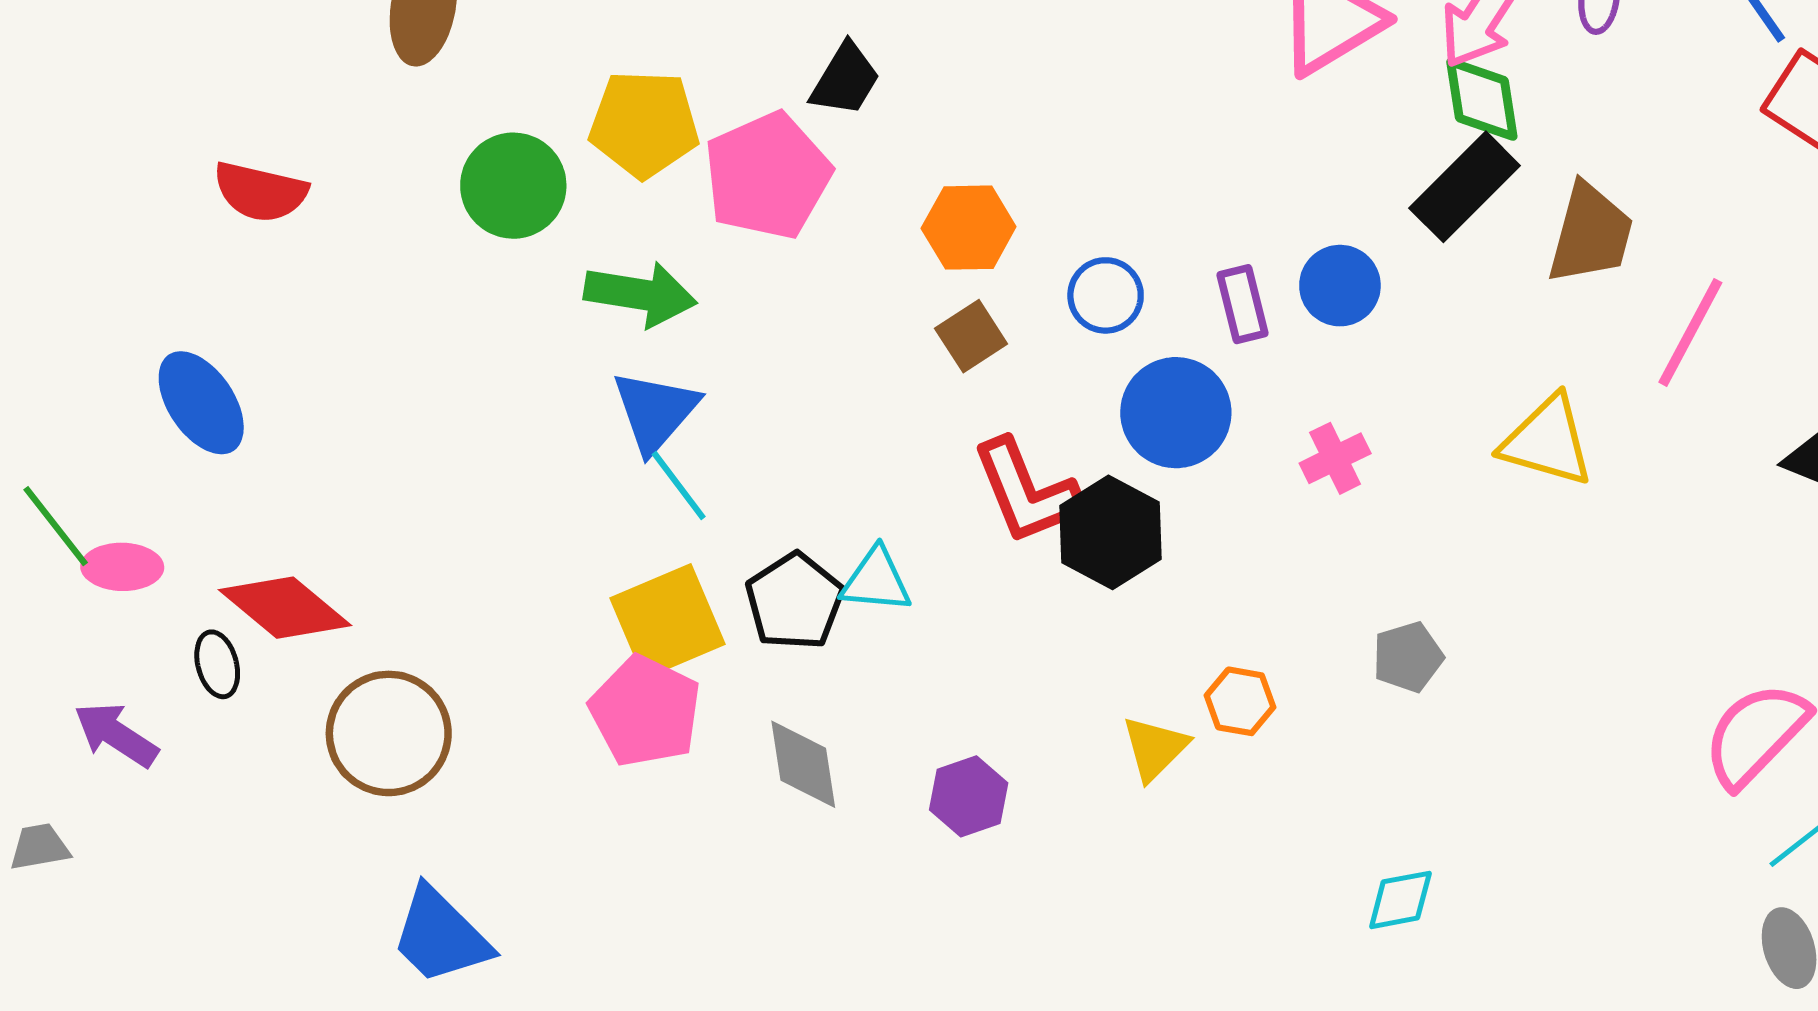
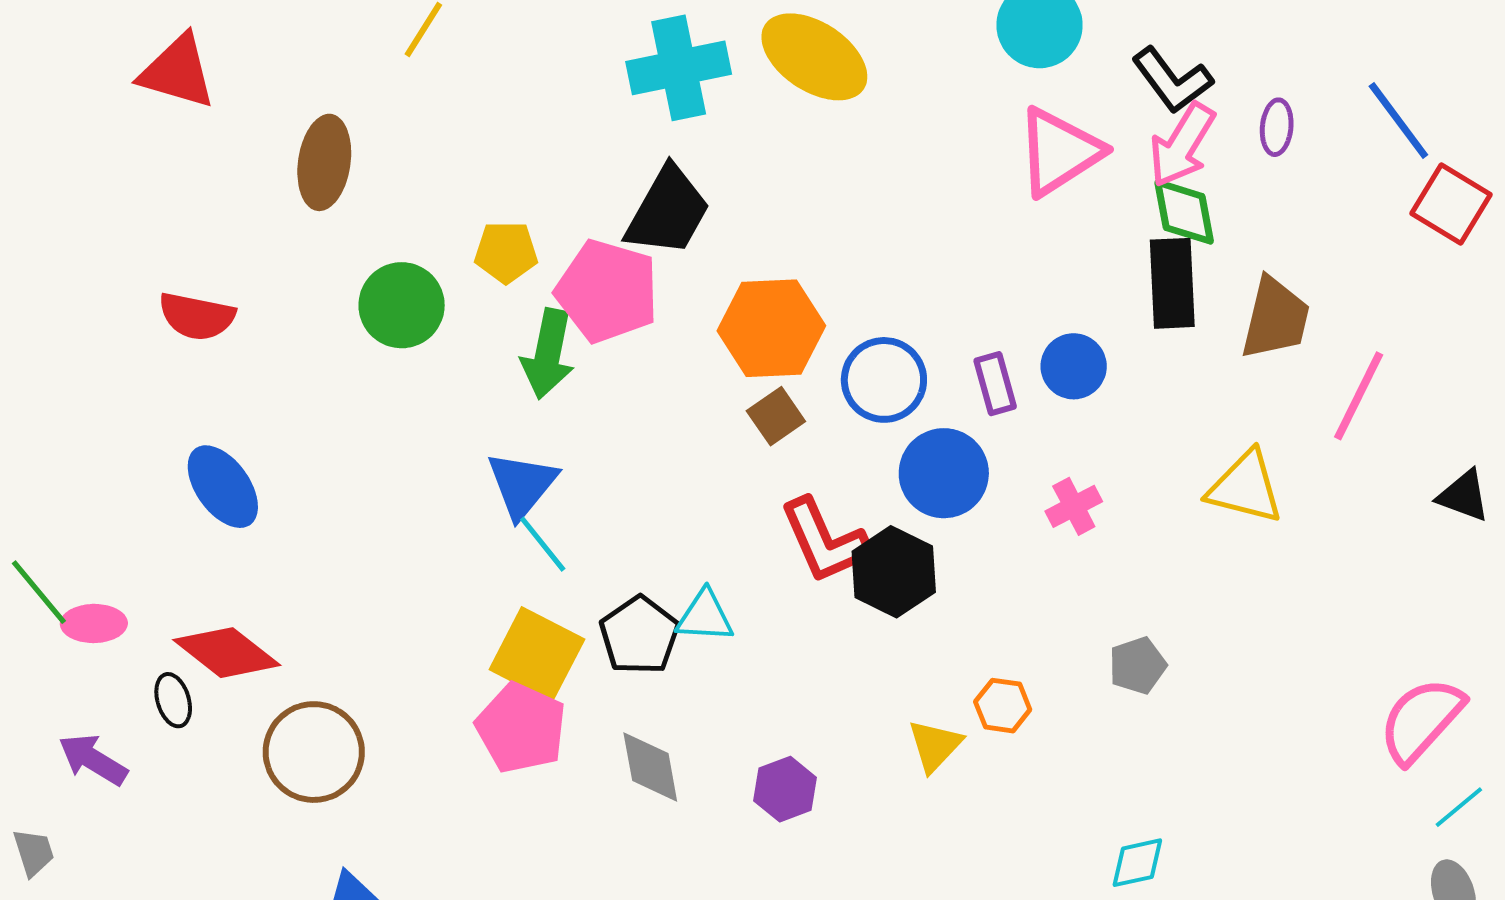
black trapezoid: (845, 80) -> (668, 211), size x1.5
yellow pentagon: (644, 124) -> (506, 252), size x0.7
pink pentagon: (767, 176) -> (607, 291), turned -30
black rectangle: (1465, 187) -> (1172, 283), turned -46
orange hexagon: (969, 228) -> (771, 328), size x1.4
green arrow: (640, 294) -> (548, 354), moved, turned 94
blue circle: (1106, 295) -> (884, 380), size x1.4
blue ellipse: (201, 403) -> (223, 487), moved
yellow square: (668, 621) -> (537, 654), turned -38
gray trapezoid: (40, 847) -> (34, 852), turned 84

